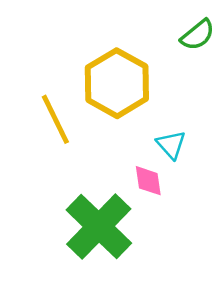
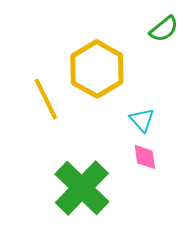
pink diamond: (148, 181) -> (145, 157), moved

